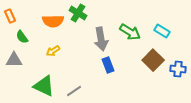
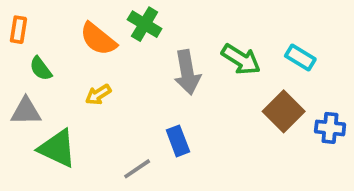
orange rectangle: (10, 16) -> (18, 30), turned 32
orange semicircle: (53, 21) -> (98, 39), turned 40
blue rectangle: (108, 65) -> (178, 141), moved
green triangle: (44, 86) -> (57, 148), moved

